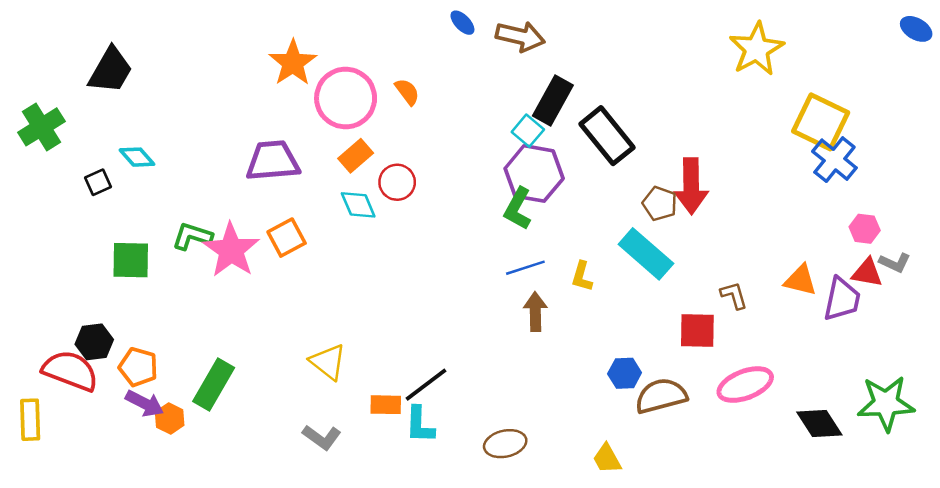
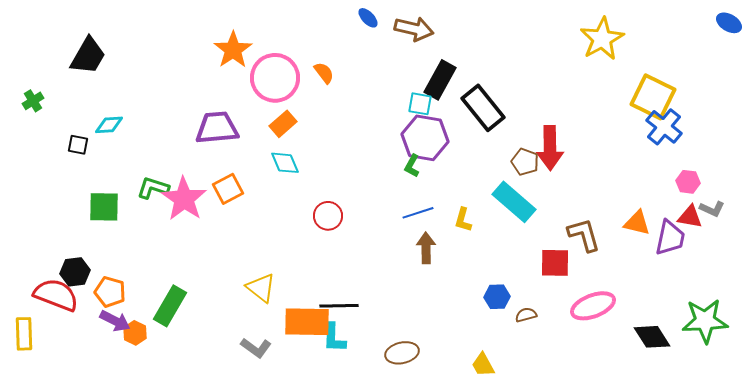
green cross: (41, 127) -> (33, 101), size x0.6
cyan square: (528, 131) -> (420, 104), turned -30
cyan diamond: (137, 157) -> (109, 125), turned -52
black square: (98, 182) -> (78, 145), turned 35
red circle: (397, 182) -> (328, 216), moved
green L-shape: (518, 209) -> (412, 166), size x0.7
brown L-shape: (734, 295) -> (584, 235), size x1.5
black line: (426, 385) -> (339, 306), turned 36
brown semicircle: (661, 396) -> (526, 315), size x0.5
orange rectangle: (386, 405) -> (307, 322), size x1.8

